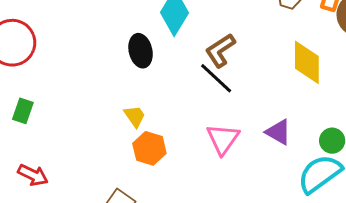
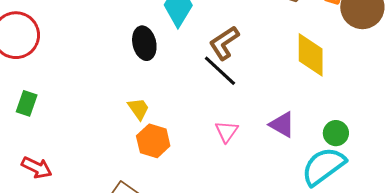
pink triangle: (223, 139) -> (227, 131), size x0.7

